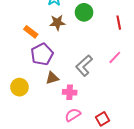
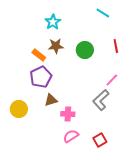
green circle: (84, 12) -> (85, 50), moved
orange rectangle: (31, 32) -> (39, 55), moved
gray L-shape: (84, 66) -> (101, 100), moved

